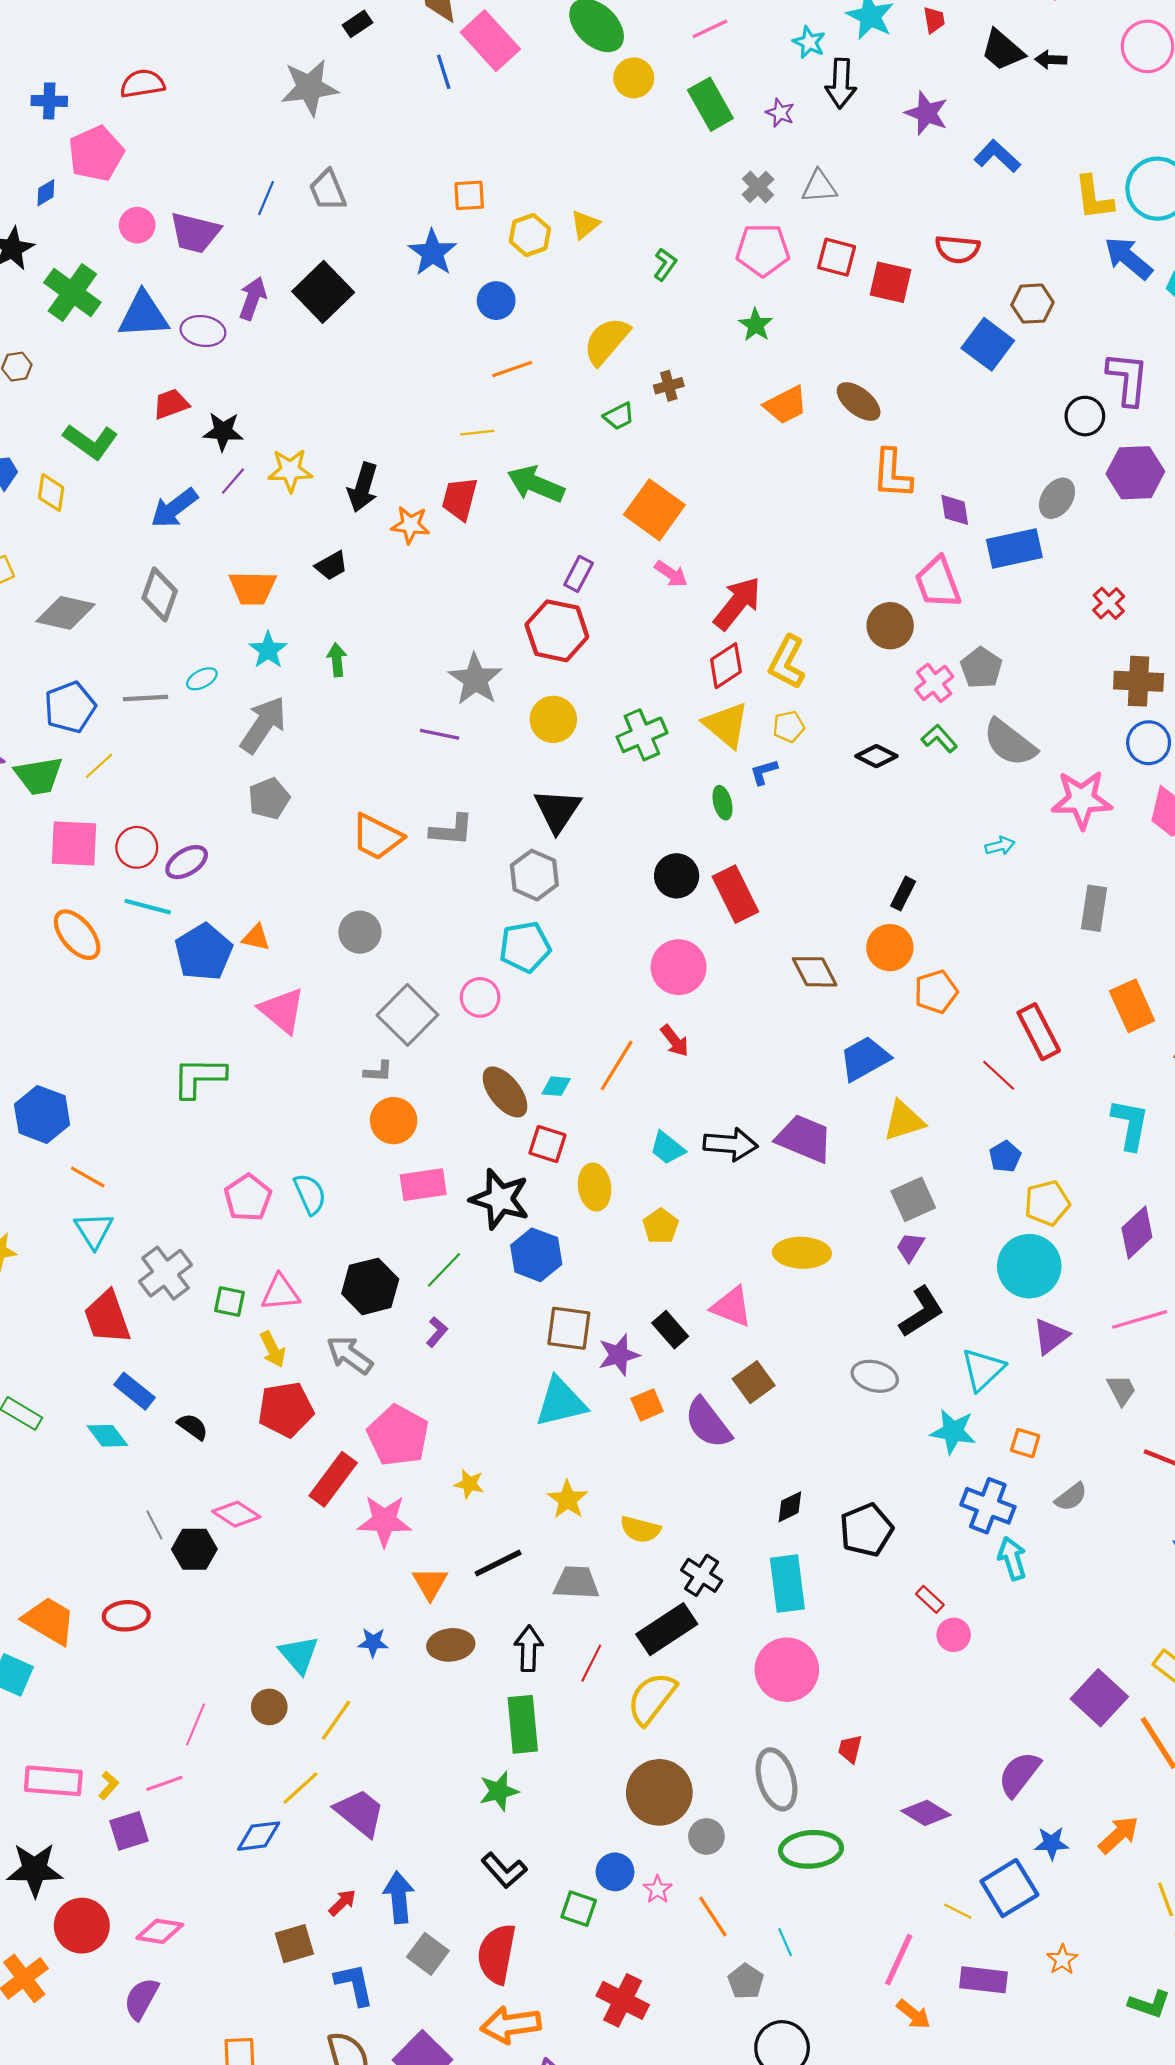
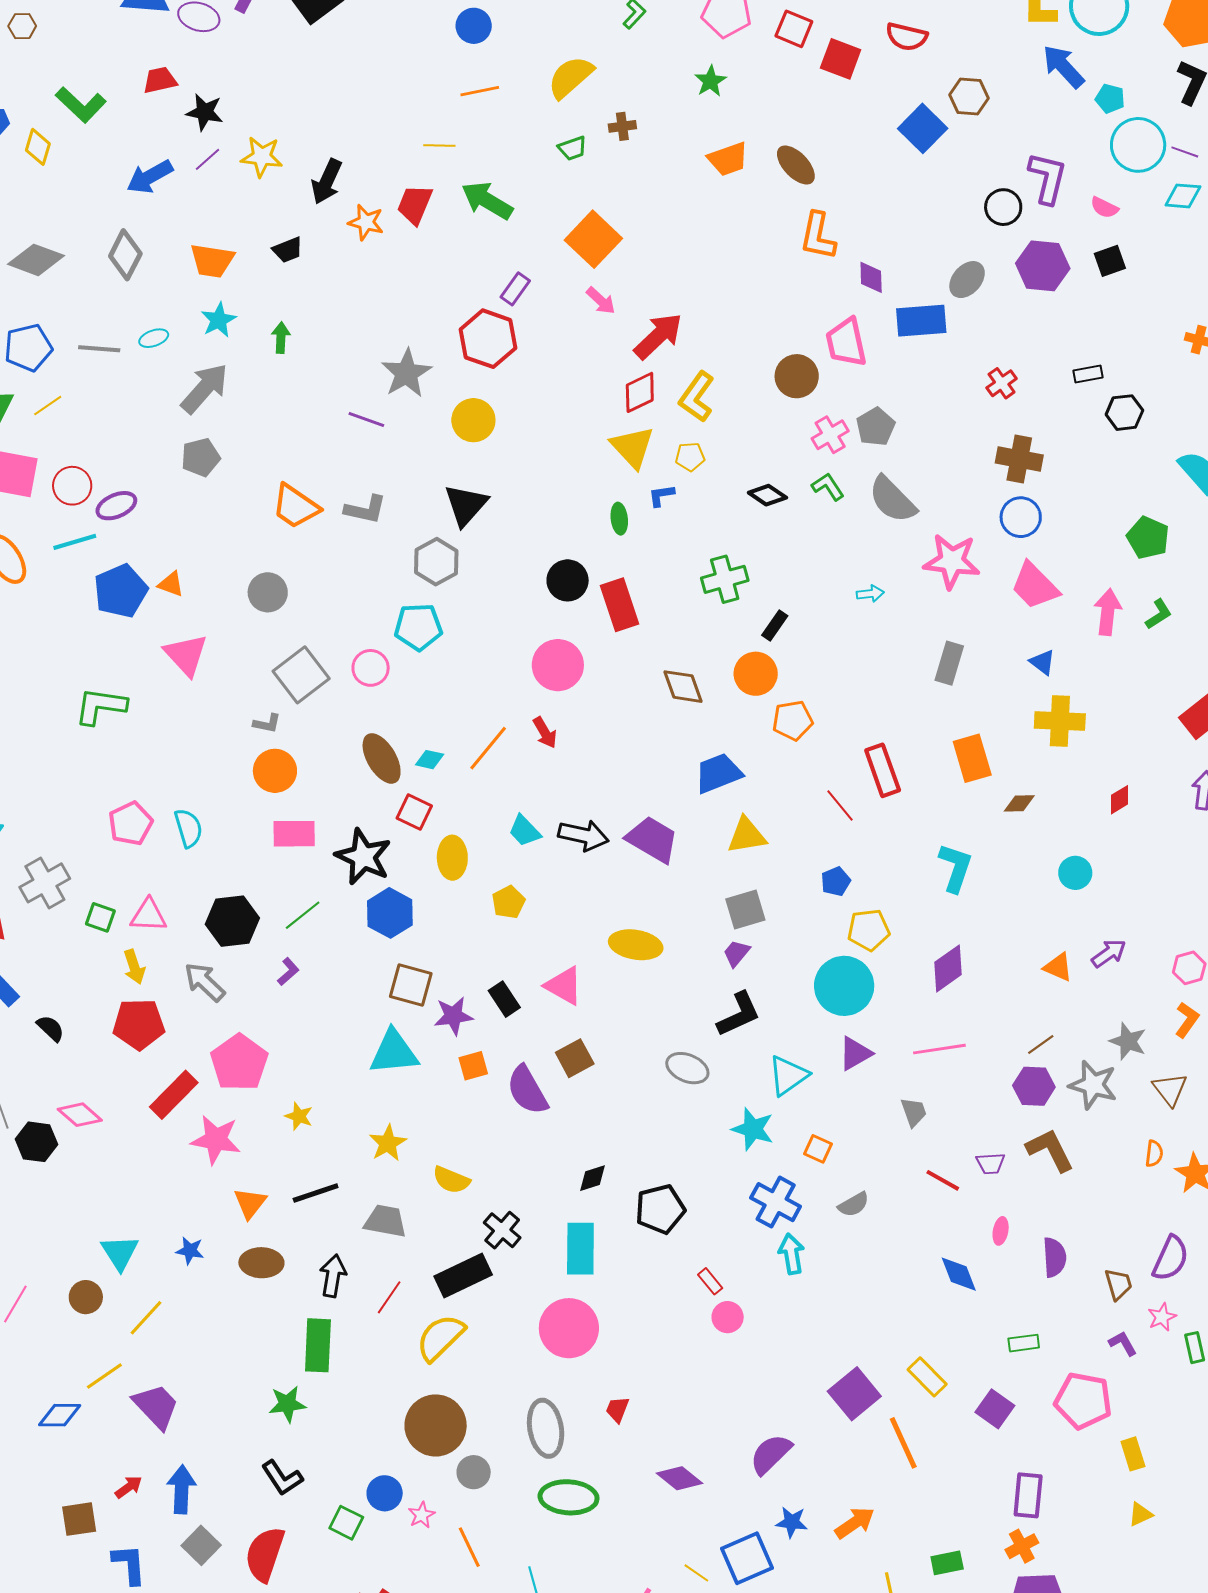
green cross: (642, 735) -> (725, 579), moved
cyan line: (148, 907) -> (75, 542), turned -39

